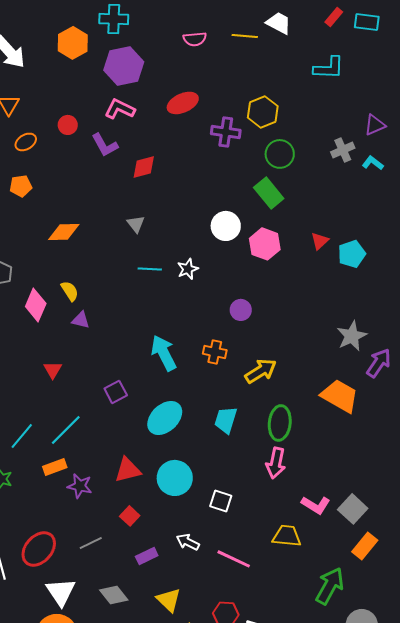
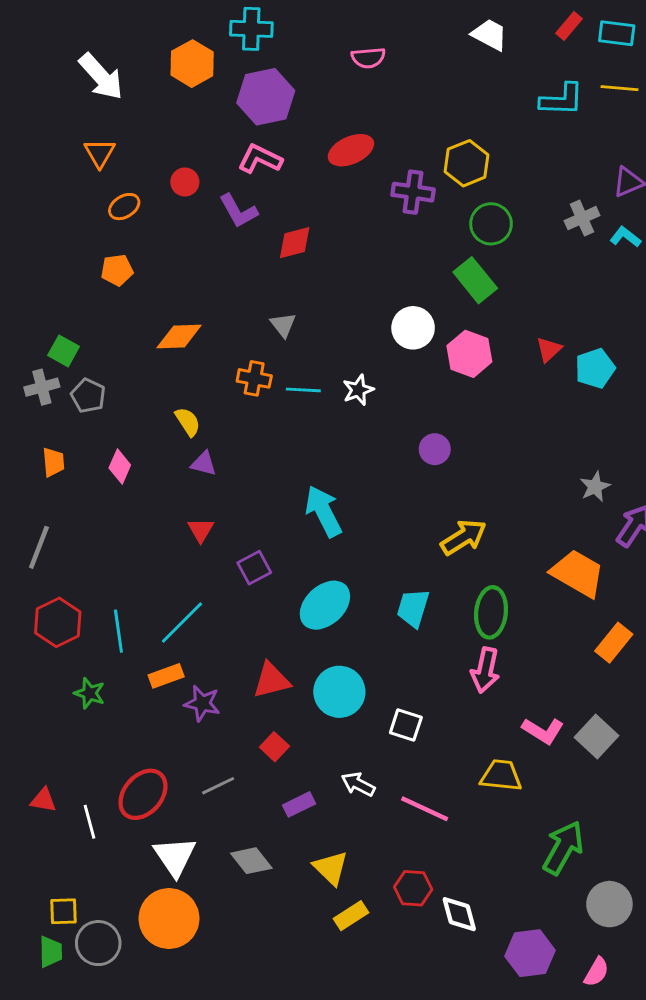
yellow line: (245, 36) -> (620, 88), moved
pink diamond: (36, 305) -> (120, 466), moved, size x0.7
gray star: (352, 336) -> (595, 487), size x0.7
orange cross: (215, 352) -> (254, 378), moved
red triangle: (53, 370) -> (201, 530), moved
cyan line: (22, 436) -> (118, 631), turned -48
orange rectangle: (365, 546) -> (614, 643), moved

